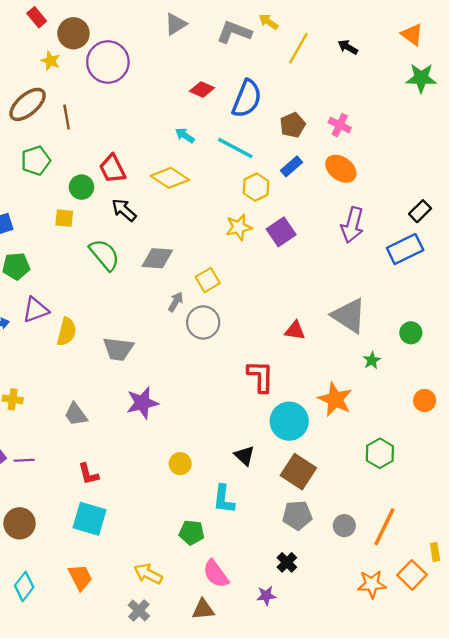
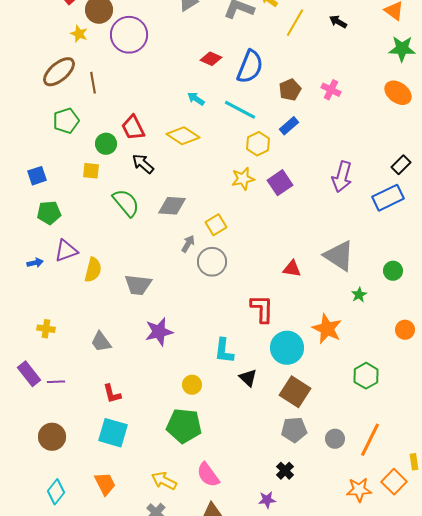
orange ellipse: (341, 169) -> (398, 93), moved
cyan L-shape: (224, 499) -> (224, 351), moved
green pentagon: (192, 532) -> (184, 426), moved, size x1.6
pink semicircle: (216, 574) -> (208, 475), moved

